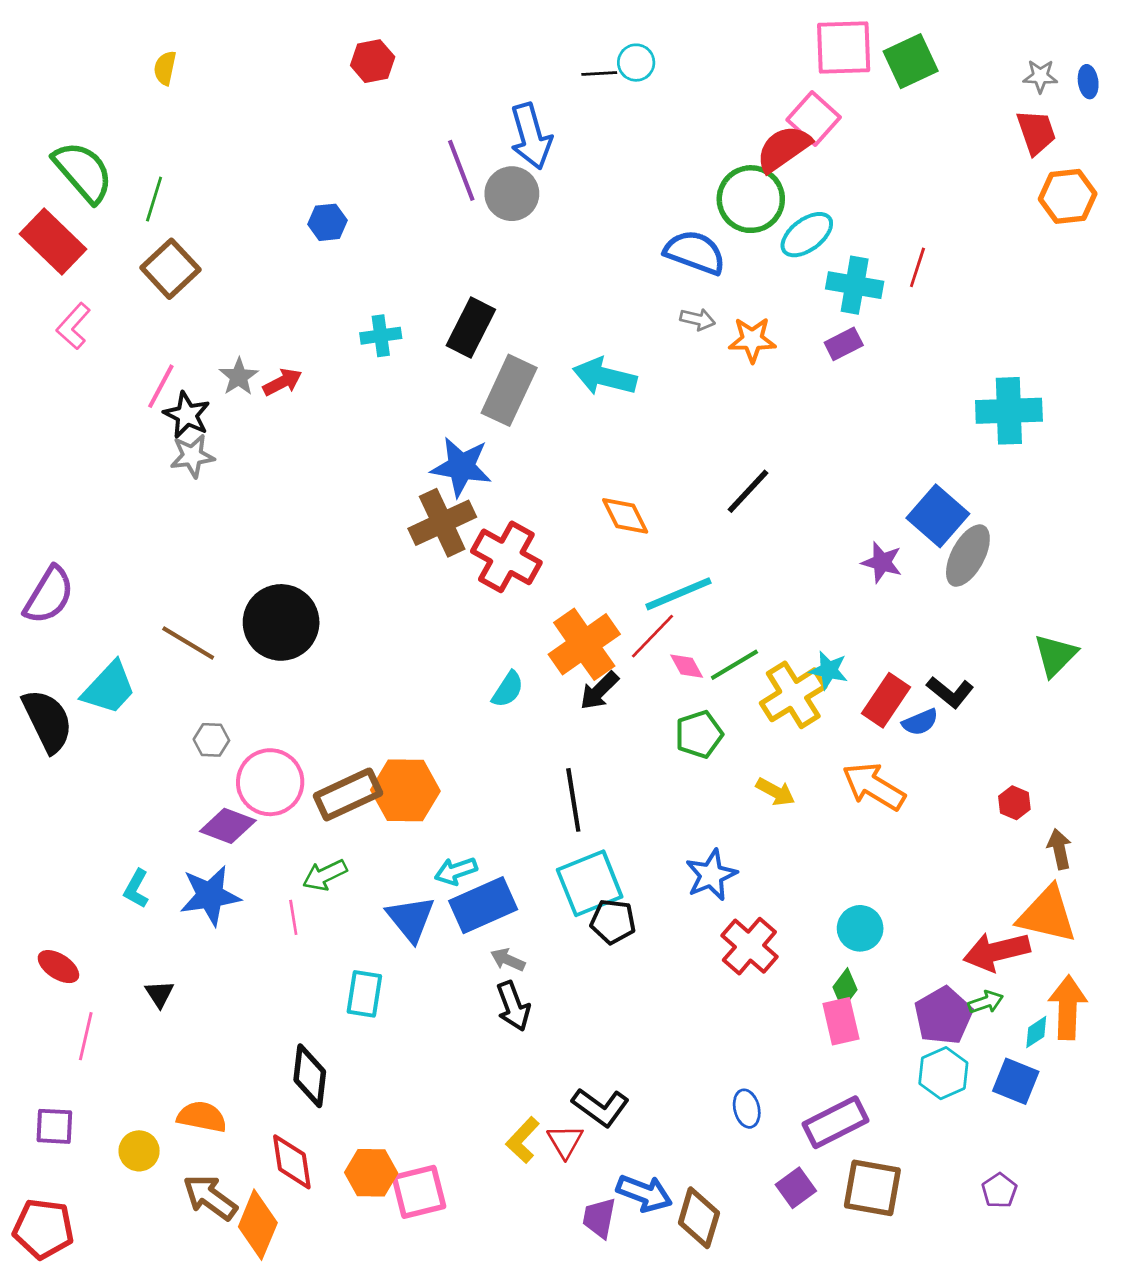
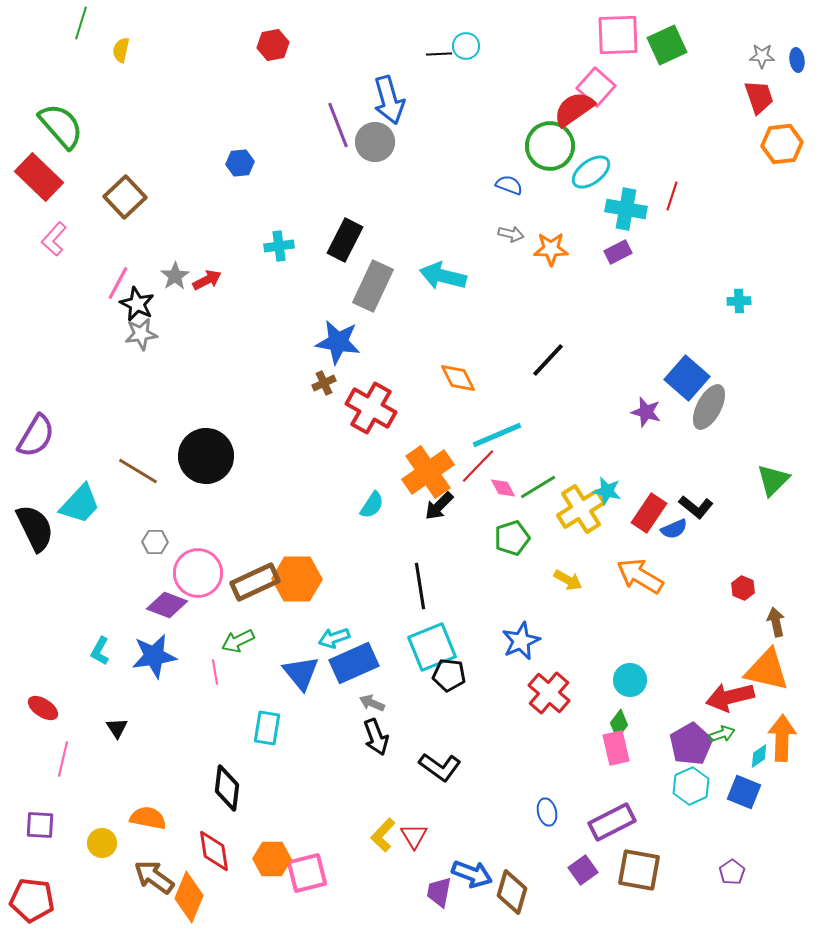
green line: (154, 199) -> (81, 23), moved
blue semicircle: (695, 252) -> (509, 185), size x0.6
cyan cross: (1009, 411) -> (739, 301), size x0.5
brown cross: (442, 523) -> (324, 383), size x0.5
black L-shape: (601, 1107) -> (440, 767), moved

